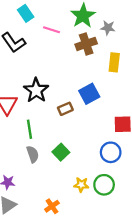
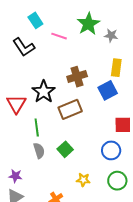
brown cross: (86, 44) -> (77, 77), moved
blue square: (89, 94) -> (108, 90), moved
brown rectangle: (65, 109) -> (70, 109), size x1.6
green circle: (104, 185) -> (117, 181), moved

